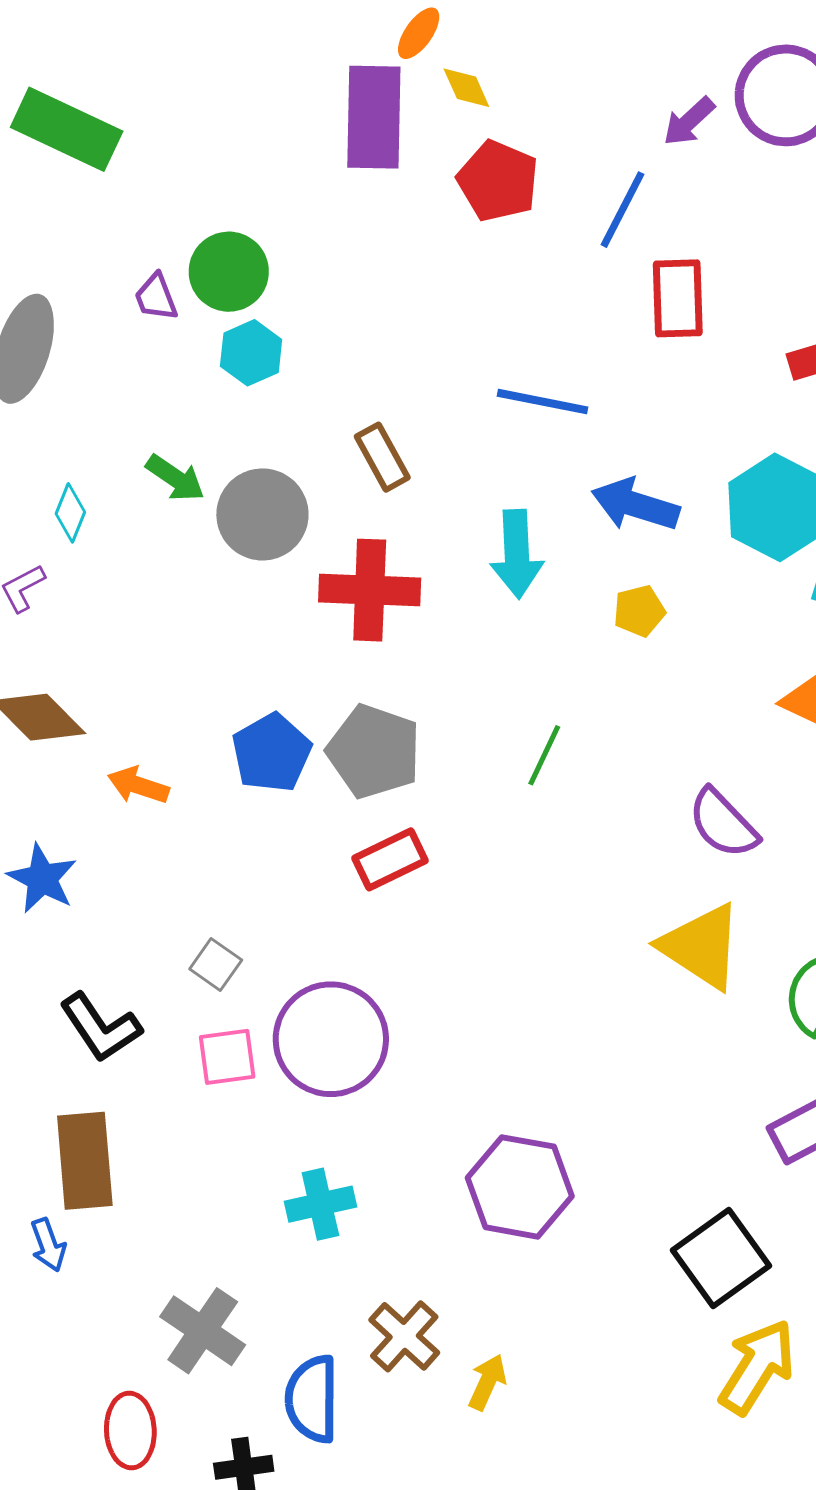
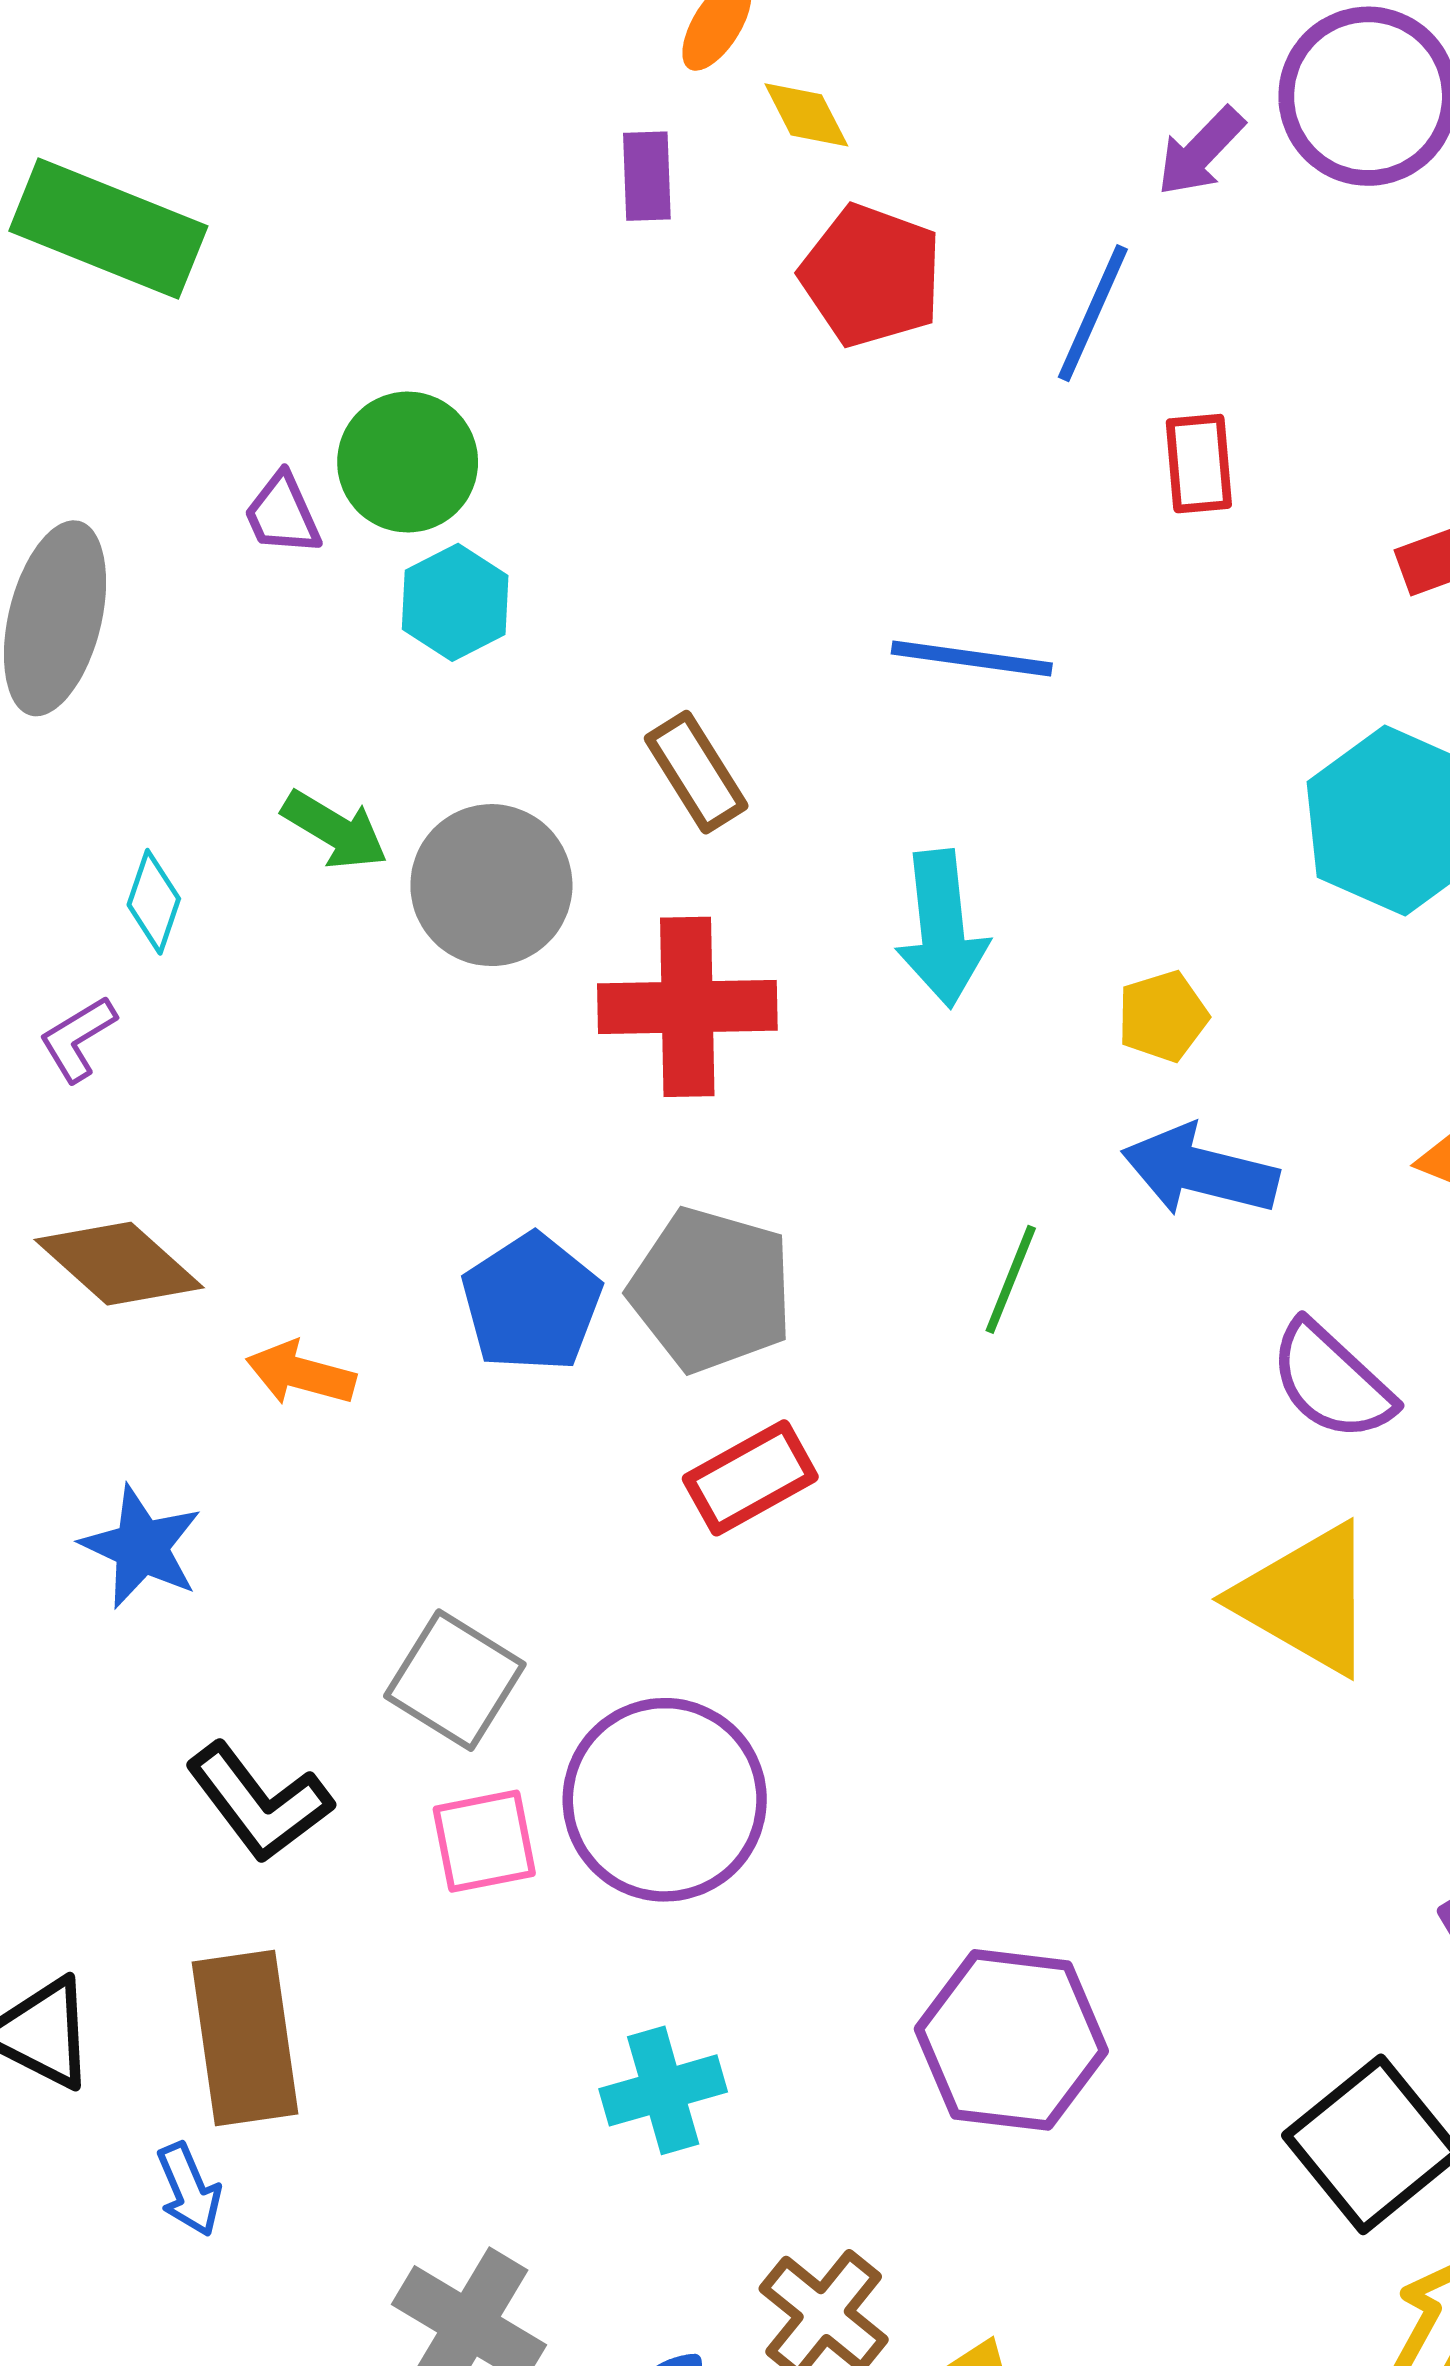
purple rectangle: (374, 117) -> (647, 176), size x0.5
red rectangle: (678, 298) -> (1199, 464), size x0.7
blue arrow: (635, 505) -> (1200, 1171), moved
gray square: (216, 964) -> (455, 1680), size x1.5

